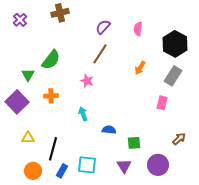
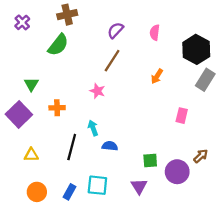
green semicircle: (51, 60) -> (58, 45), moved
gray rectangle: (173, 76) -> (205, 80), moved
blue semicircle: (109, 130) -> (110, 146), moved
black line: (53, 149) -> (72, 147), moved
purple circle: (158, 165) -> (177, 172), moved

